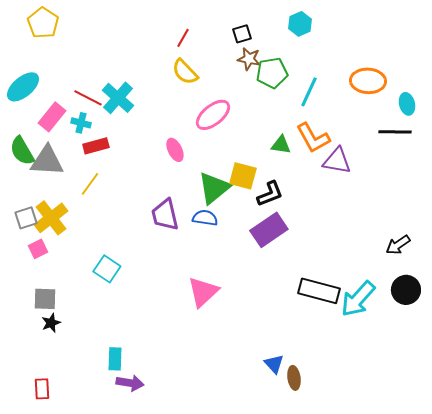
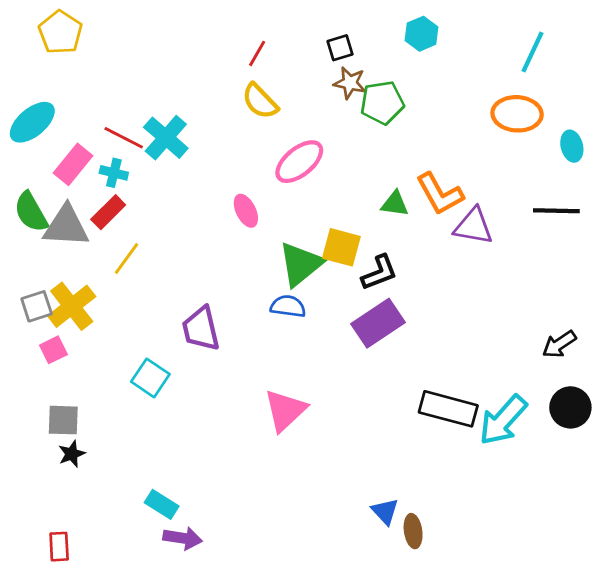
cyan line: (309, 92) -> (533, 52), moved
black line: (395, 132) -> (556, 211), moved
red rectangle: (96, 146) -> (108, 212), moved, turned -30
purple trapezoid: (165, 215) -> (201, 329), moved
cyan rectangle: (115, 359) -> (162, 504), turned -60

